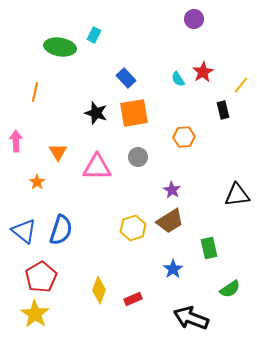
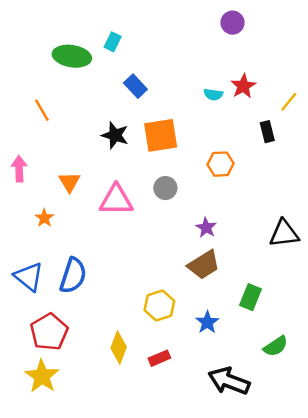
blue rectangle: (126, 78) -> (135, 86), moved
cyan semicircle: (178, 79) -> (213, 95), turned -49
orange line: (35, 92) -> (42, 110), turned -42
yellow hexagon: (133, 228) -> (159, 305), moved
green rectangle: (209, 248) -> (250, 297), turned 35

